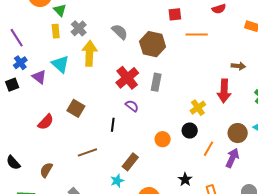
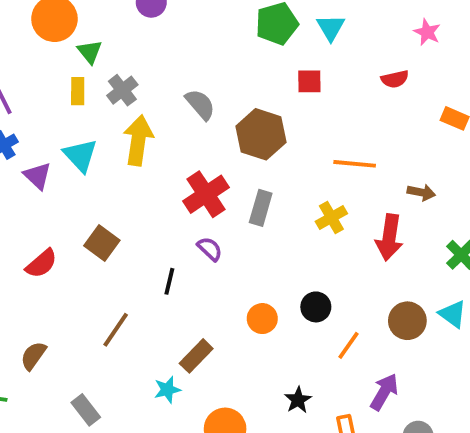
orange line: (197, 35) -> (355, 164), moved
yellow cross: (198, 108) -> (331, 218), moved
brown line: (87, 152) -> (116, 330), turned -42
purple arrow: (232, 158) -> (384, 392), moved

